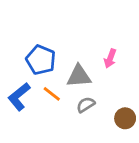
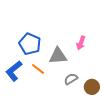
gray semicircle: (86, 105) -> (71, 79), moved

